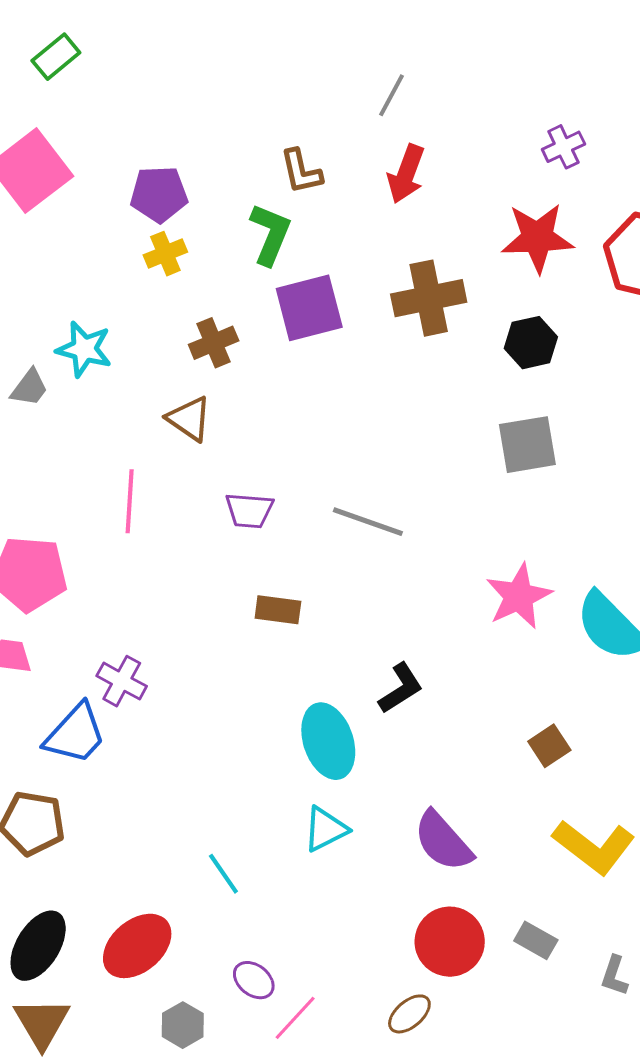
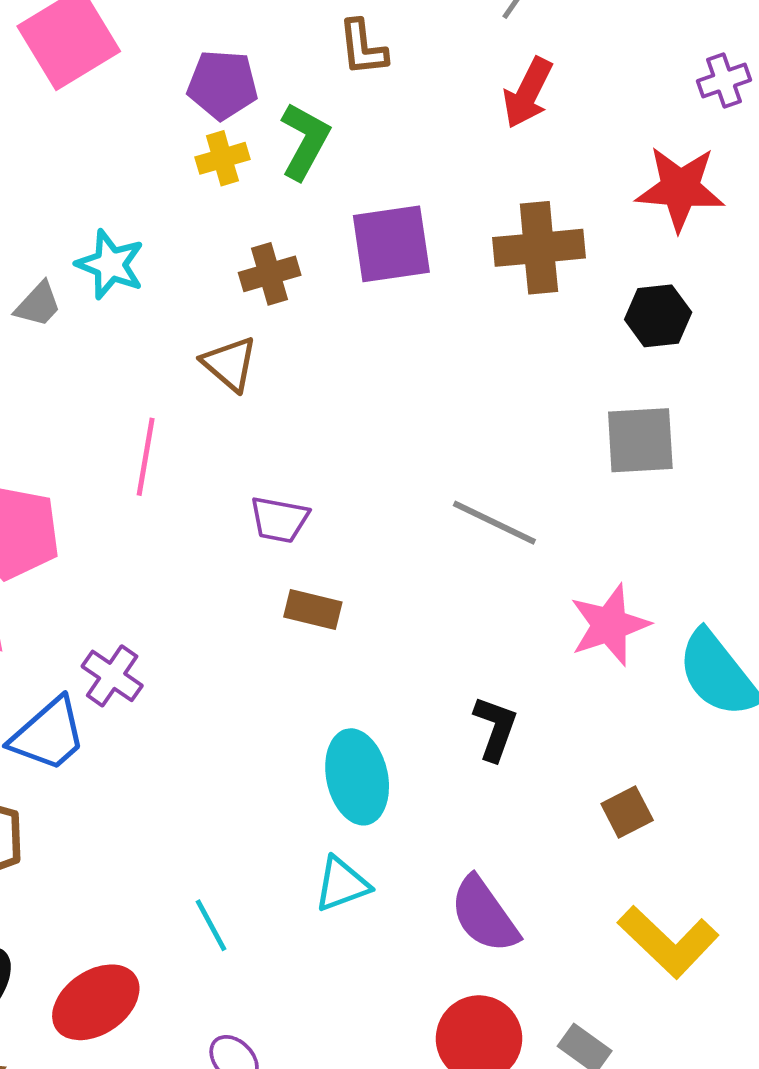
brown L-shape: (301, 171) -> (363, 48), moved
green L-shape: (270, 234) -> (305, 141), moved
purple trapezoid: (249, 510) -> (279, 520), moved
gray line: (368, 522) -> (494, 523), moved
black L-shape: (401, 688) -> (495, 728), moved, turned -44

